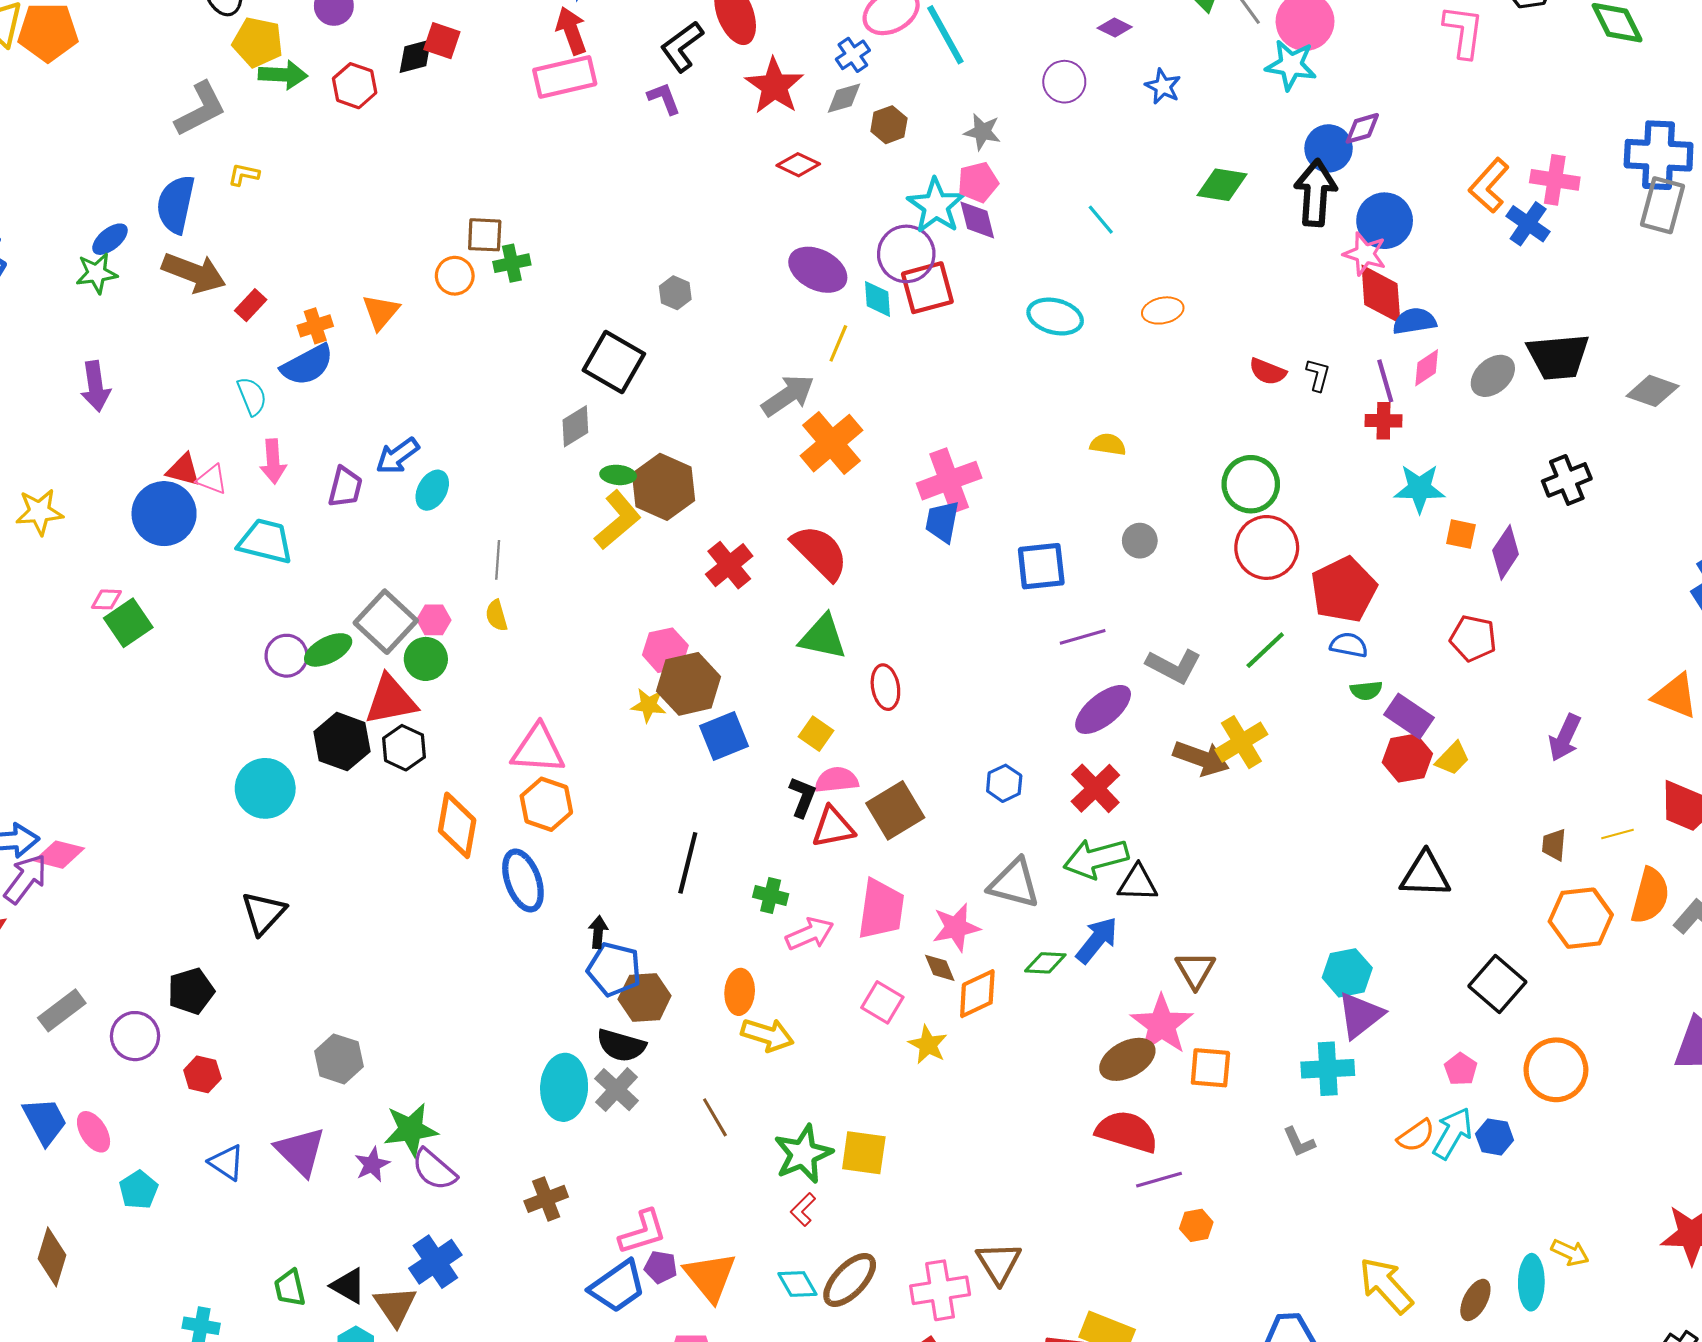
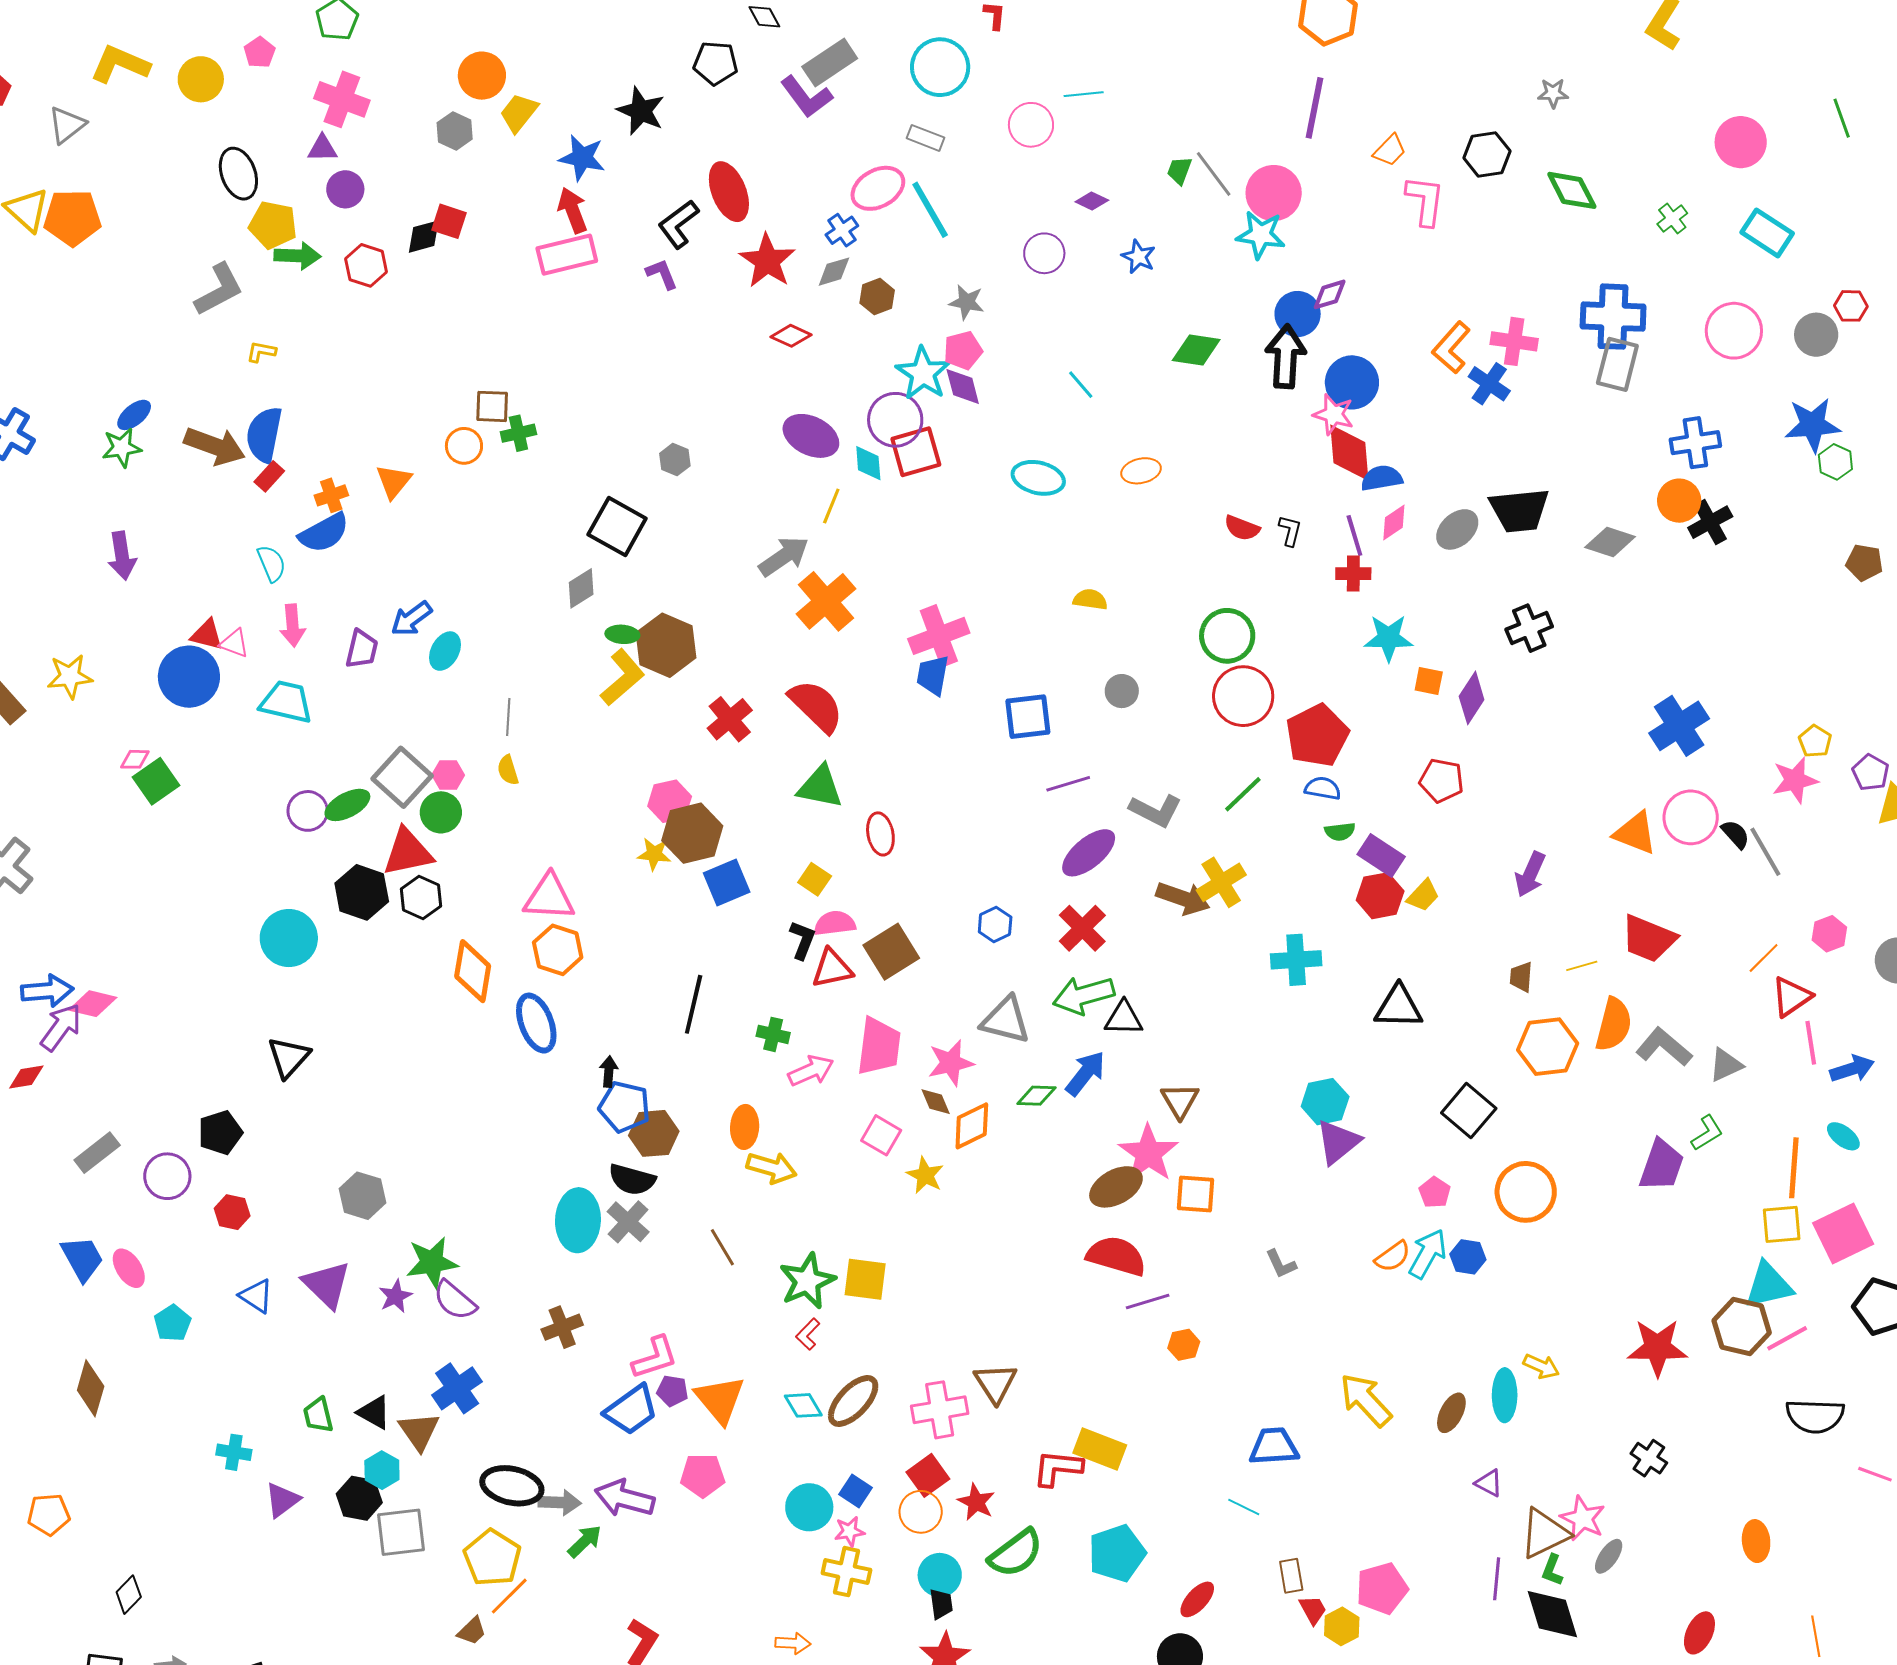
blue semicircle: (176, 204) -> (264, 435), moved
cyan cross: (1328, 1069) -> (1296, 960), moved

